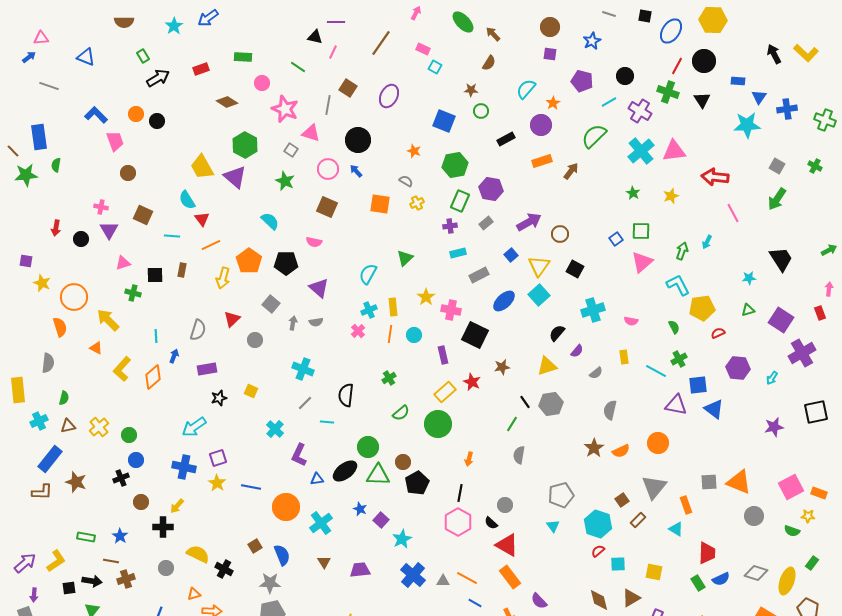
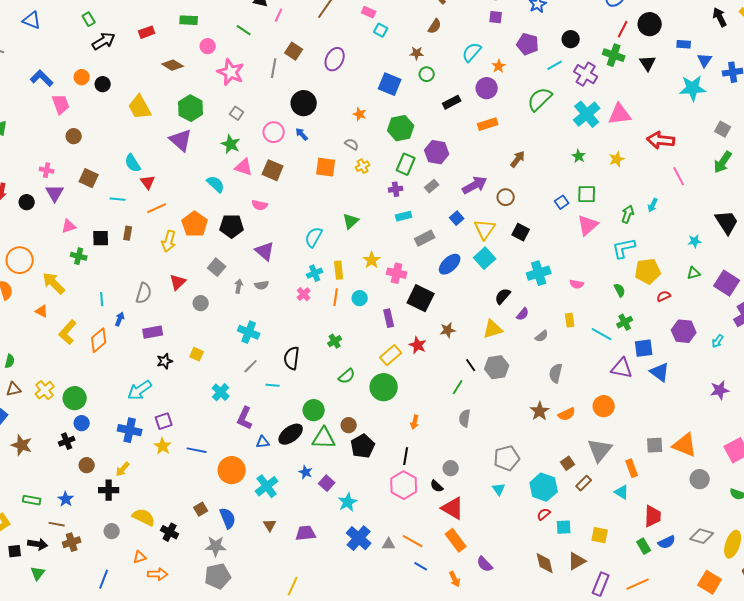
pink triangle: (311, 133) -> (244, 167), moved
yellow trapezoid: (202, 167) -> (140, 107), moved
brown arrow: (571, 171) -> (518, 159), moved
cyan L-shape: (678, 285) -> (624, 248), turned -75
green circle: (129, 435) -> (75, 398), size x1.5

